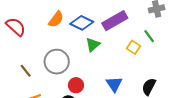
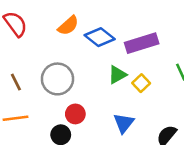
green triangle: (93, 45) -> (117, 75), moved
yellow square: (133, 47) -> (141, 83), moved

